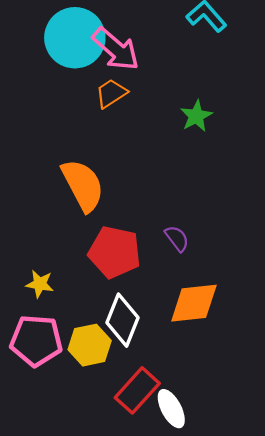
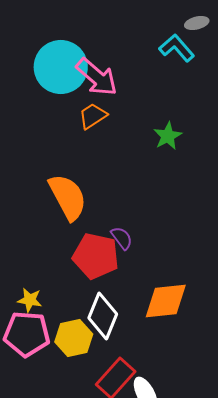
purple semicircle: (177, 238) -> (122, 238), moved
yellow star: (40, 284) -> (30, 300), moved

